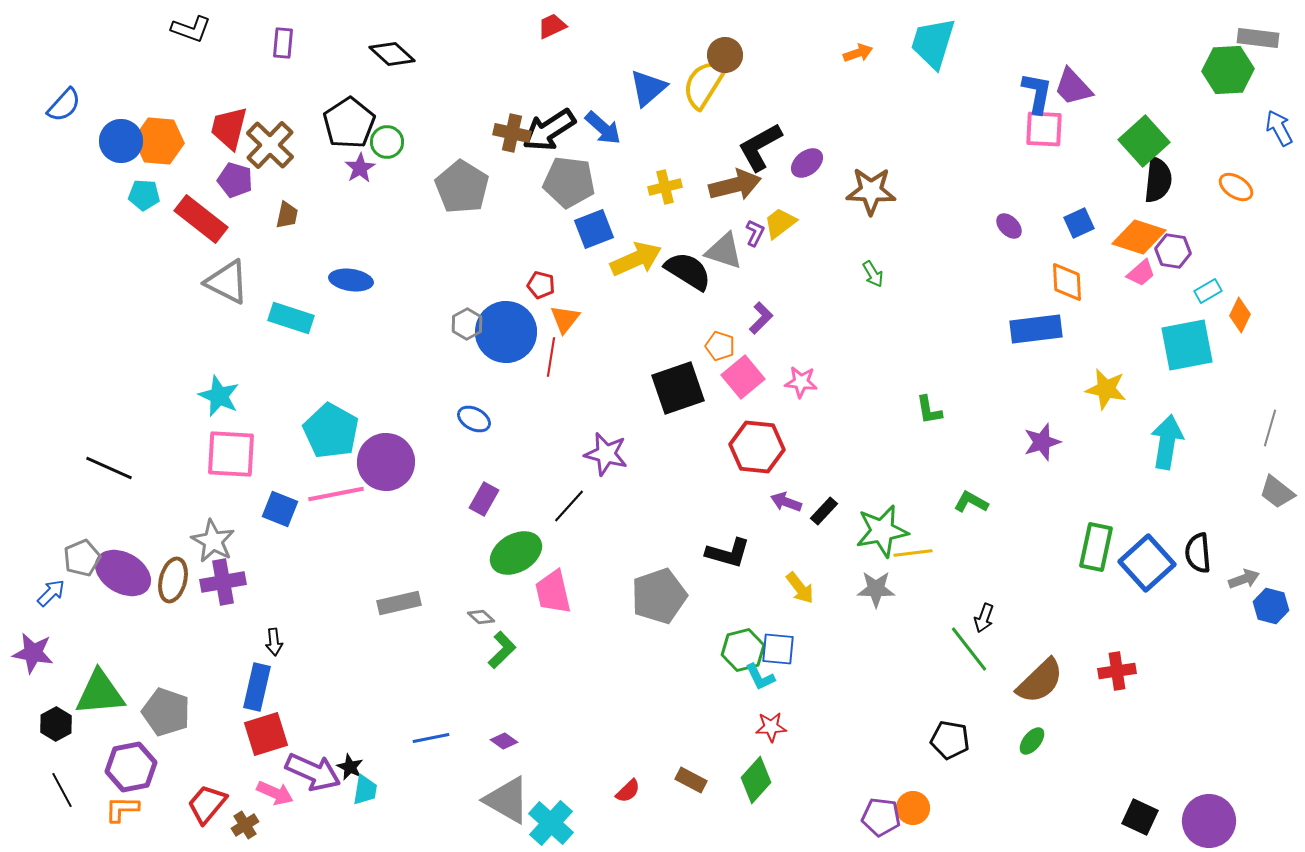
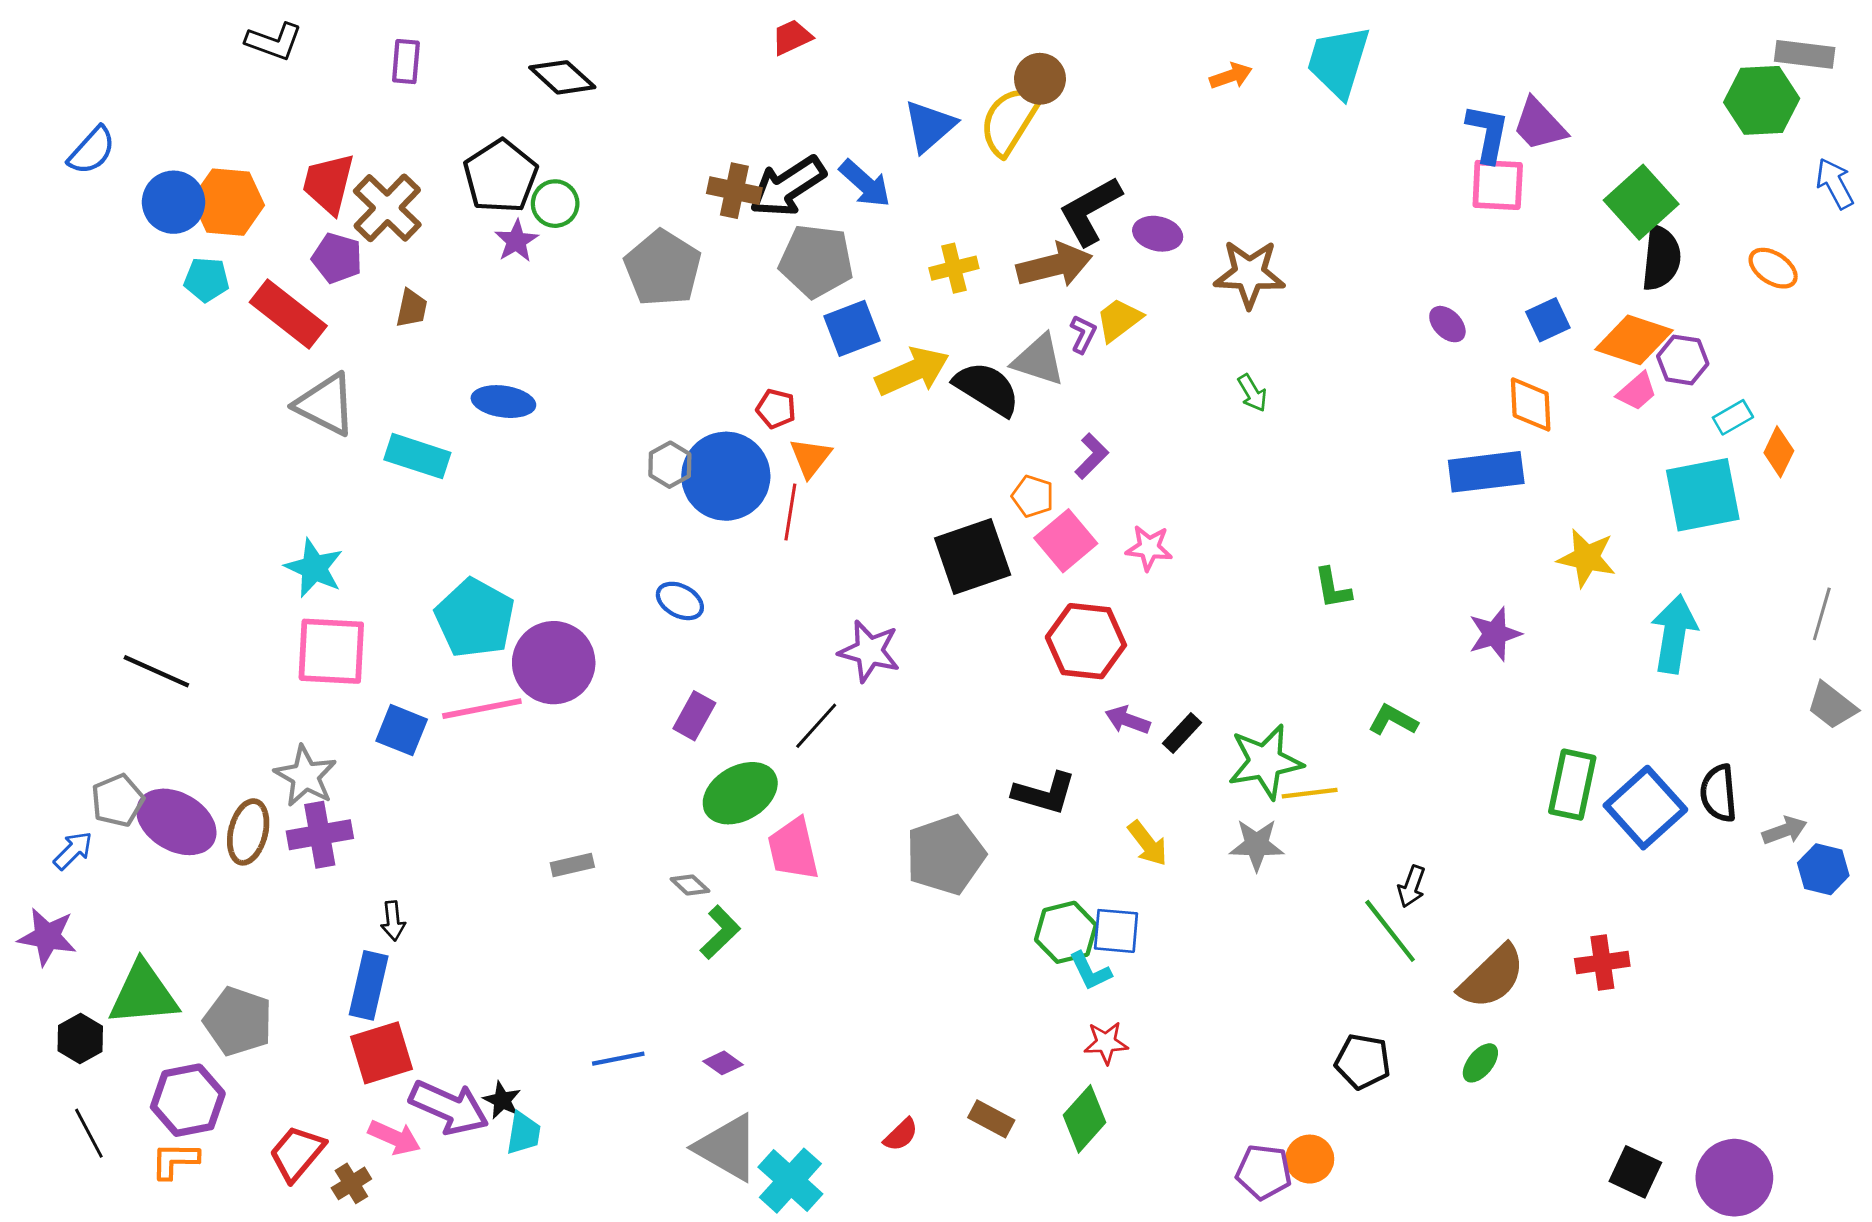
purple ellipse: (807, 163) -> (1158, 234), turned 52
gray rectangle: (399, 603) -> (572, 865), size x0.7

